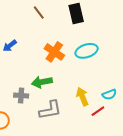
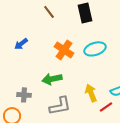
gray cross: (21, 96) -> (24, 95), moved

